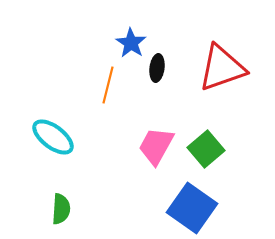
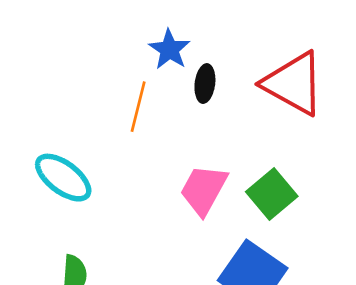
red triangle: (222, 68) -> (294, 84), turned 48

